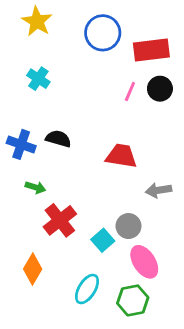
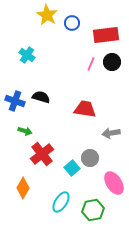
yellow star: (37, 21) -> (47, 15), moved
blue circle: (103, 33) -> (72, 23), size x0.6
pink ellipse: (144, 262) -> (114, 183), moved

